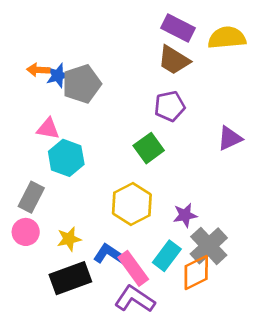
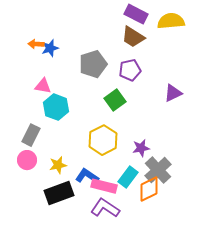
gray pentagon: (82, 84) -> (93, 64), moved
pink rectangle: (133, 268) -> (104, 186), turned -40

